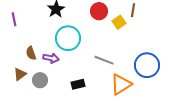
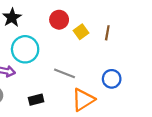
brown line: (133, 10) -> (107, 33), moved
blue circle: (147, 65) -> (112, 79), size x0.7

